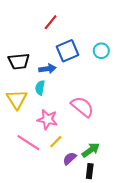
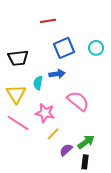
red line: (51, 22) -> (48, 21), turned 42
blue arrow: (47, 69) -> (57, 74), moved
pink line: (28, 143) -> (18, 123), moved

